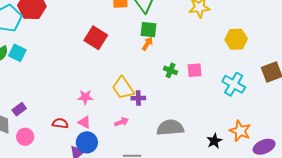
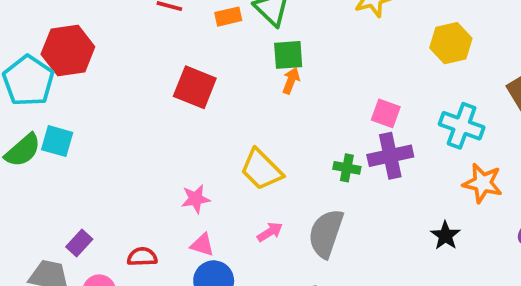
green cross: (171, 70) -> (347, 168), moved
pink square: (195, 70) -> (386, 113), turned 35
purple cross: (138, 98) -> (390, 156), moved, size x1.6
red semicircle: (60, 123) -> (142, 257), moved
gray semicircle: (170, 128) -> (326, 233), moved, turned -56
orange star: (240, 131) -> (483, 183), moved

